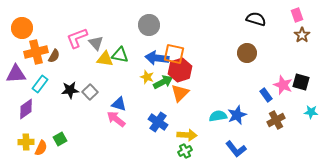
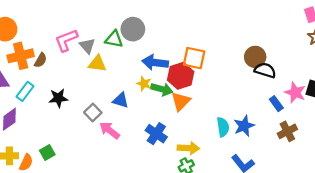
black semicircle: (256, 19) -> (265, 70), moved
gray circle: (149, 25) -> (133, 29), moved
orange square: (174, 54) -> (194, 58), moved
green triangle: (120, 55) -> (114, 39), moved
green arrow: (163, 82) -> (162, 89), turned 42
gray square: (90, 92) -> (93, 113), moved
blue triangle: (119, 104) -> (121, 100), moved
cyan semicircle: (218, 116) -> (223, 127), turned 90

